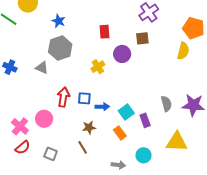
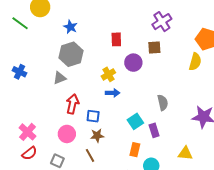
gray triangle: (42, 68) -> (60, 78), moved, turned -48
blue square: (84, 98) -> (93, 116), moved
gray semicircle: (166, 104) -> (163, 103), moved
blue arrow: (102, 107) -> (113, 93), moved
pink circle: (44, 119) -> (67, 134), moved
orange rectangle: (120, 133) -> (135, 150), moved, turned 48
yellow triangle: (177, 142) -> (185, 153), size x0.7

